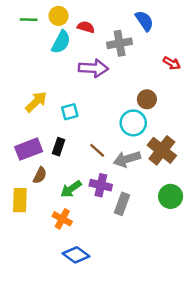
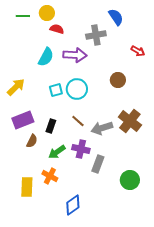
red semicircle: (86, 27) -> (57, 29), moved
cyan semicircle: (61, 42) -> (46, 57), moved
yellow arrow: (36, 102) -> (16, 87), moved
cyan circle: (133, 123) -> (77, 89), moved
black rectangle: (59, 147) -> (51, 126), moved
green circle: (171, 196) -> (130, 180), moved
yellow rectangle: (20, 200) -> (27, 187), moved
blue diamond: (76, 255) -> (73, 205), moved, turned -70

